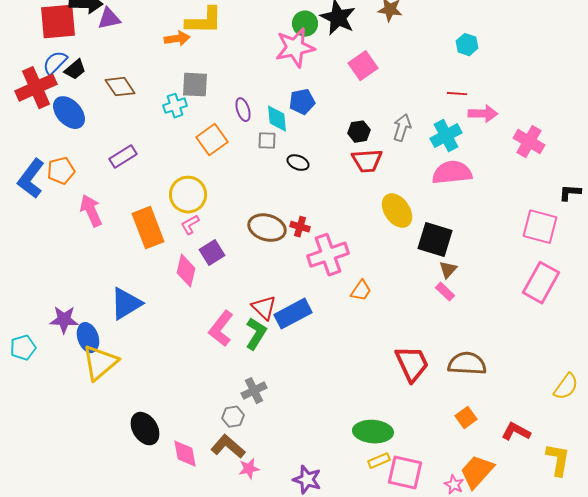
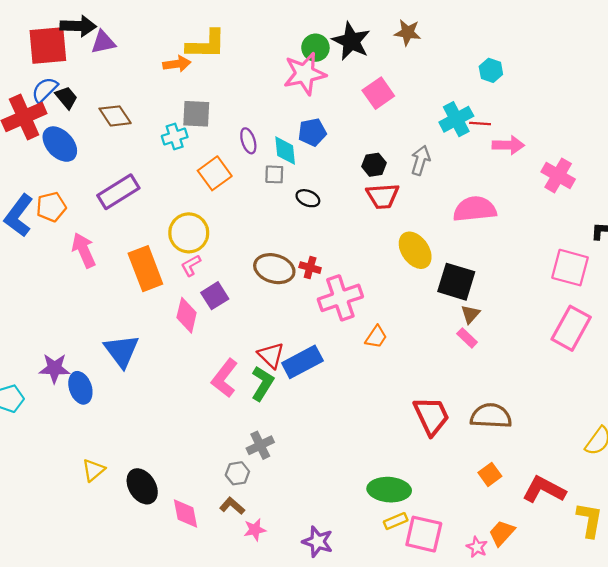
black trapezoid: (75, 70) -> (66, 97), turned -90
cyan cross: (446, 136) -> (456, 119), moved
purple rectangle: (123, 157) -> (118, 192), size x1.4
blue triangle: (126, 304) -> (122, 351), turned -36
yellow triangle: (100, 363) -> (93, 470), moved, size x0.6
red L-shape: (516, 432) -> (544, 490), size x1.4
brown L-shape: (228, 447) -> (232, 506), size x0.7
orange trapezoid: (477, 472) -> (502, 533), size x0.7

